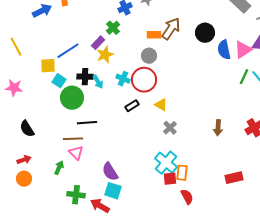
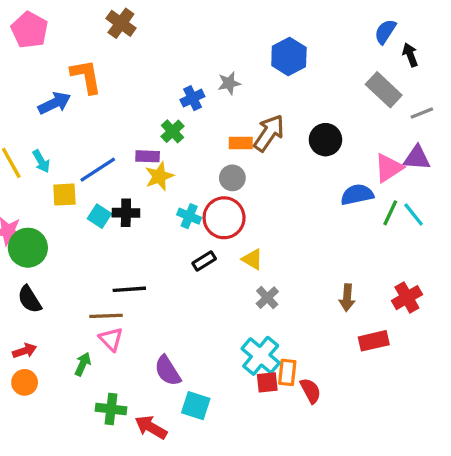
purple rectangle: (98, 43) -> (148, 156), turned 48
blue semicircle: (224, 50) -> (357, 195), moved, turned 90
cyan square: (59, 81) -> (99, 216), moved
cyan arrow: (98, 82) -> (41, 161), moved
green circle: (72, 98) -> (28, 248), moved
red rectangle: (234, 178) -> (374, 341), moved
cyan square: (113, 191) -> (196, 406), moved
red semicircle: (187, 197) -> (311, 391), moved

